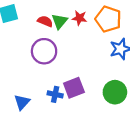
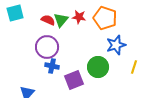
green circle: (115, 92) -> (98, 67), moved
blue cross: (55, 94) -> (52, 66), moved

